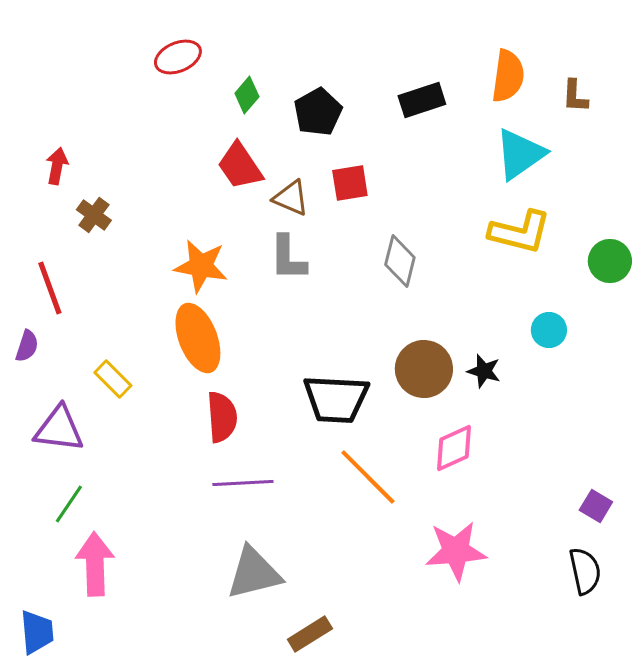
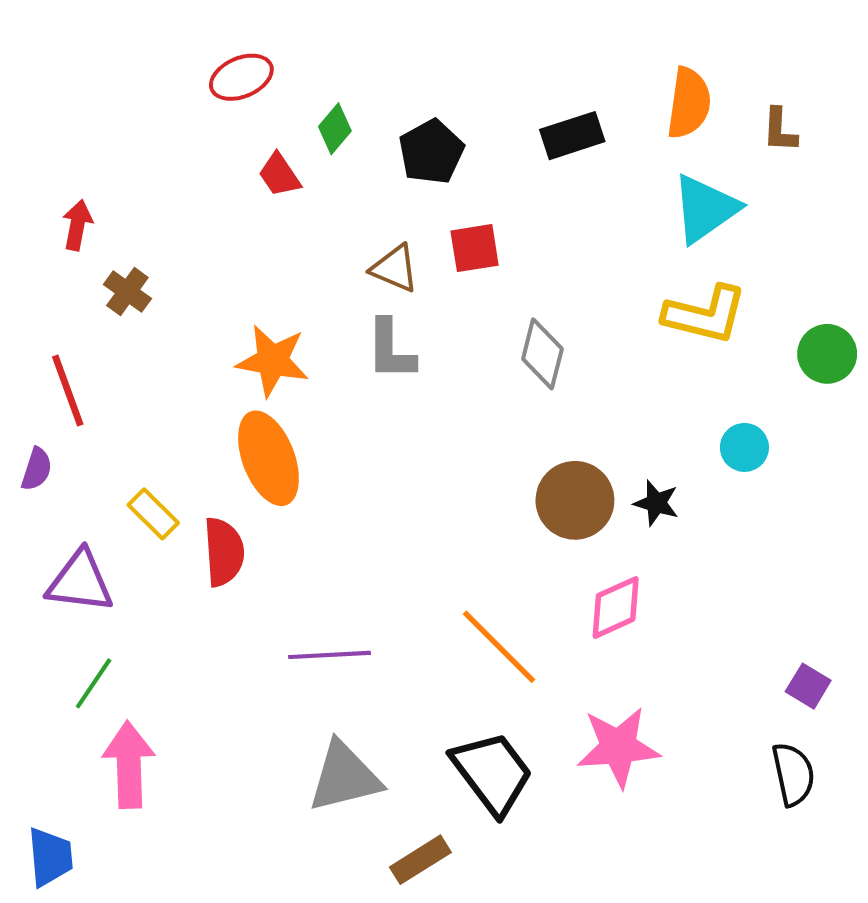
red trapezoid: (240, 166) -> (279, 175), moved, size x0.7
black trapezoid: (336, 399) -> (492, 773), moved, turned -130
red semicircle: (222, 417) -> (224, 552), moved

